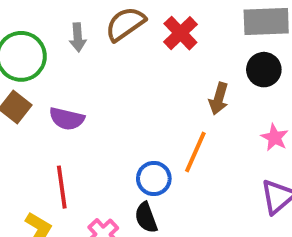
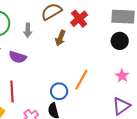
gray arrow: (78, 37) -> (28, 30), moved
brown arrow: (219, 99) -> (60, 38), moved

